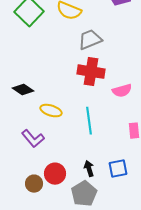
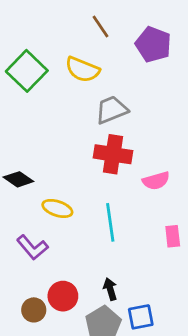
blue square: (118, 169) -> (141, 317), moved

